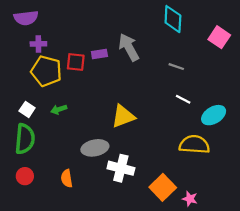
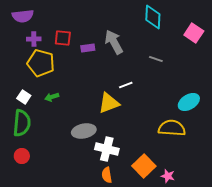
red square: (76, 62) -> (63, 38), moved
white line: (183, 99) -> (126, 85), moved, turned -48
orange semicircle: (67, 178) -> (107, 175), moved

